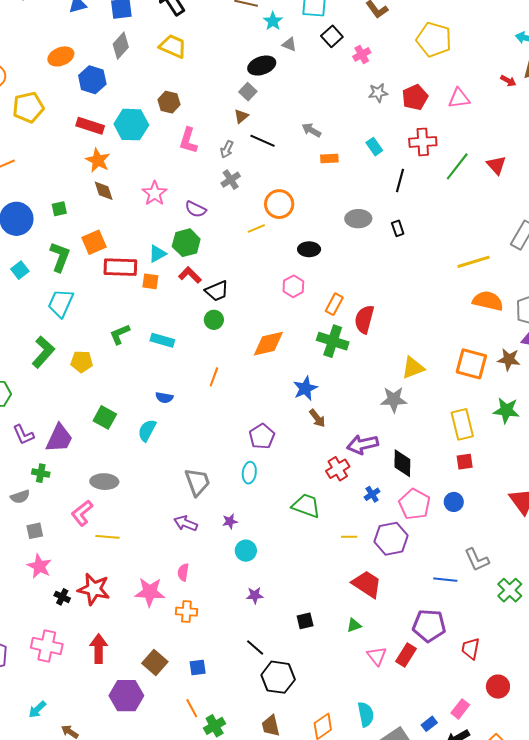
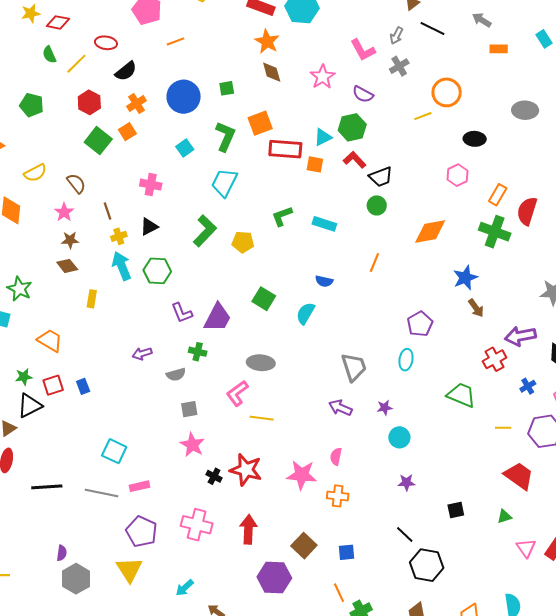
pink L-shape: (188, 141) -> (363, 50), moved, turned -48

